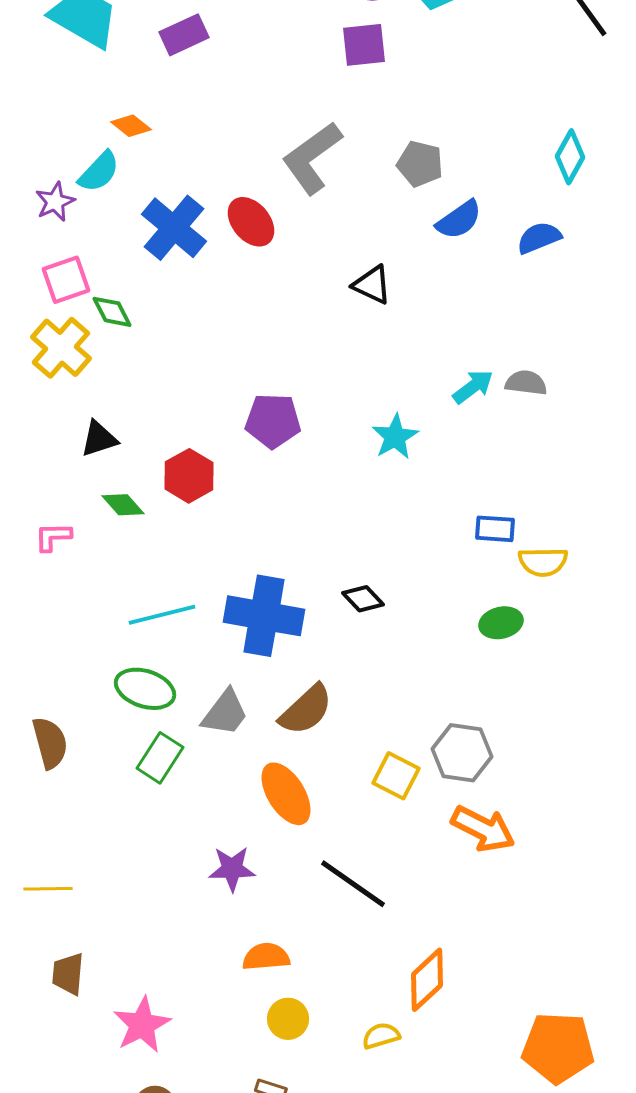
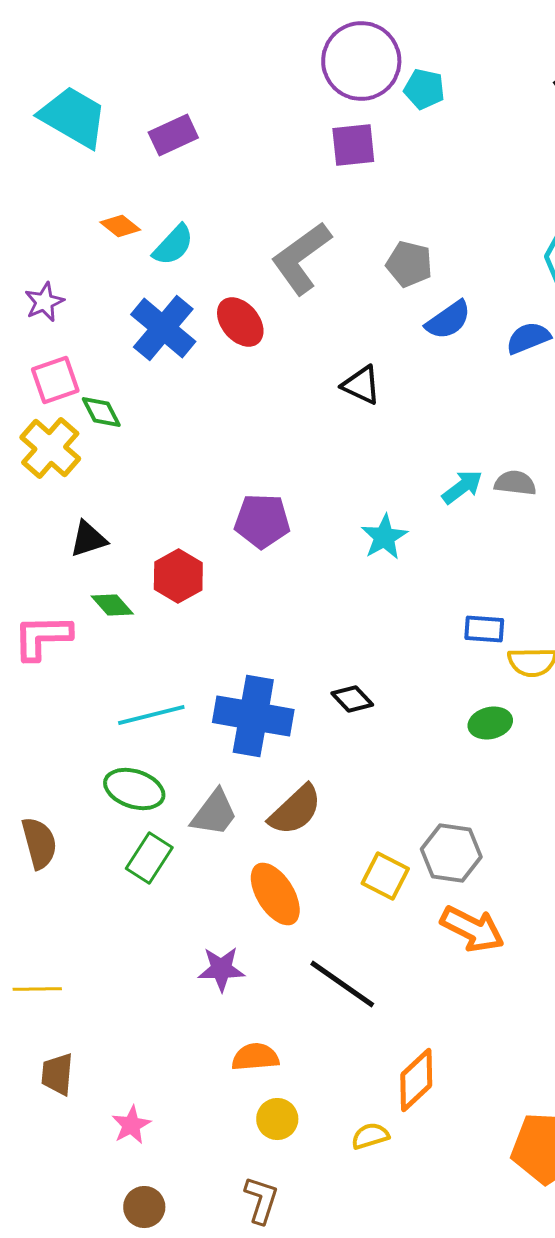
cyan semicircle: (99, 172) -> (173, 245), moved
pink L-shape: (53, 537) -> (42, 637), size x1.6
pink star: (142, 1025) -> (131, 1125), size x0.7

